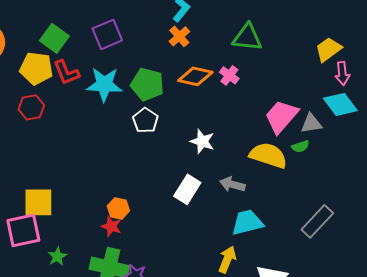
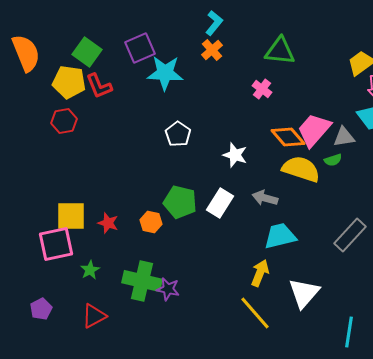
orange diamond: (195, 76) -> (288, 137), moved, turned 36
cyan star: (104, 84) -> (165, 73), moved
green pentagon: (147, 84) -> (180, 202), moved
red star: (111, 226) -> (108, 223), moved

